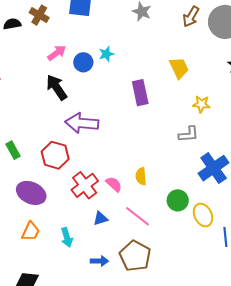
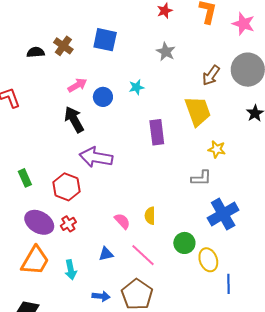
brown arrow: (191, 17) -> (211, 75), moved
cyan star: (106, 54) -> (137, 87), moved
yellow trapezoid: (179, 68) -> (198, 111), size x1.4
red cross: (85, 185) -> (68, 224), moved, size x0.6
orange trapezoid: (31, 231) -> (35, 261), size x1.5

